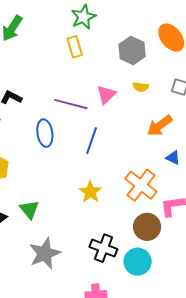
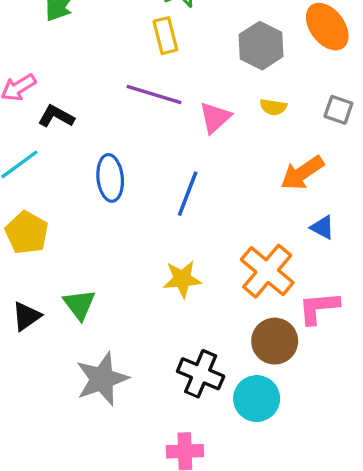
purple line: (71, 104) -> (154, 94), moved
yellow star: (90, 192) -> (182, 279), turned 30

